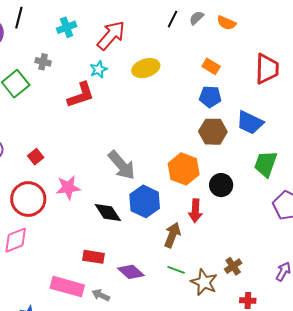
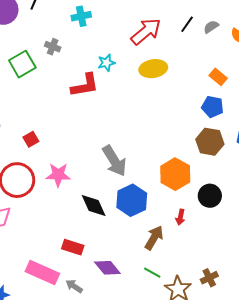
red arrow: (111, 35) -> (146, 31), moved
red arrow: (195, 211) -> (180, 217), size x0.7

